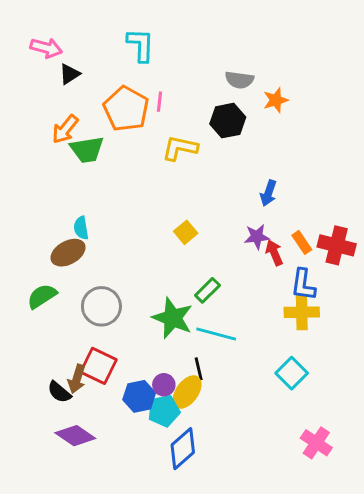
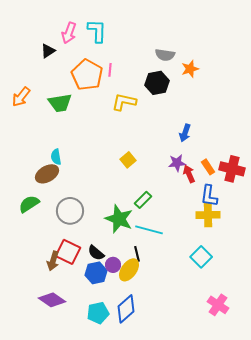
pink arrow: (46, 48) -> (69, 33), moved, turned 95
orange arrow: (65, 129) -> (21, 97), moved
black semicircle: (59, 392) -> (96, 253), moved
cyan pentagon: (164, 411) -> (98, 313), moved

